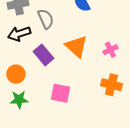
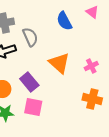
purple rectangle: (44, 55) -> (29, 82), moved
pink square: (61, 93) -> (33, 107), moved

